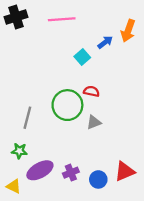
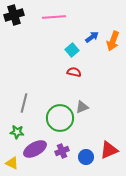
orange arrow: (128, 31) -> (113, 41), moved
red semicircle: (91, 91) -> (74, 72), moved
green circle: (67, 105) -> (60, 118), moved

